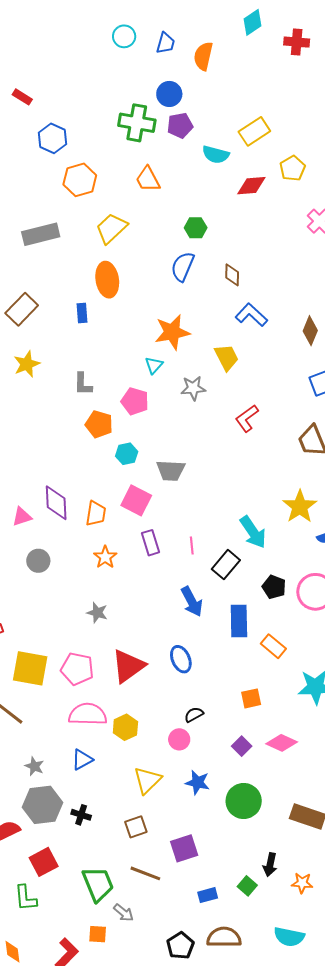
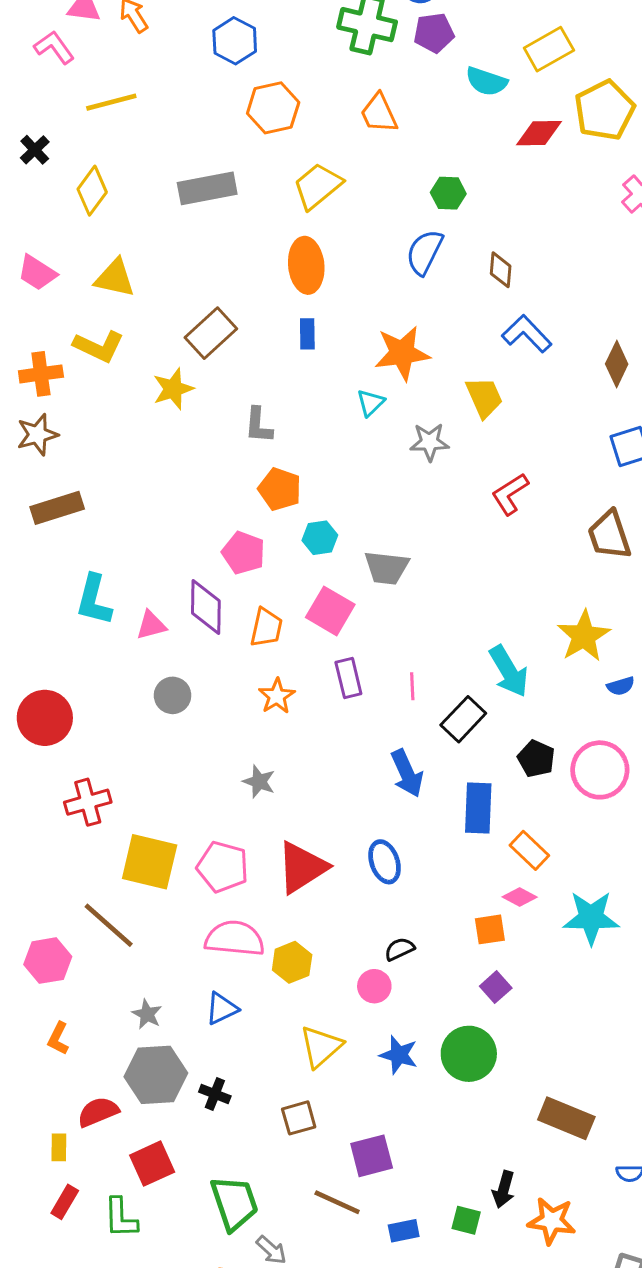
yellow pentagon: (292, 168) -> (604, 110), size x1.5
brown rectangle: (22, 309) -> (211, 333), moved
blue rectangle: (82, 313) -> (307, 334), moved
pink pentagon: (135, 401) -> (244, 553), moved
pink diamond: (282, 743) -> (520, 897), moved, size x0.7
purple square: (242, 746) -> (496, 987), moved
green circle: (244, 801) -> (469, 1054), moved
brown line: (145, 873) -> (337, 1202), moved
orange star: (302, 883) -> (552, 1221), size x1.4
green square: (247, 886) -> (466, 1220), turned -30

